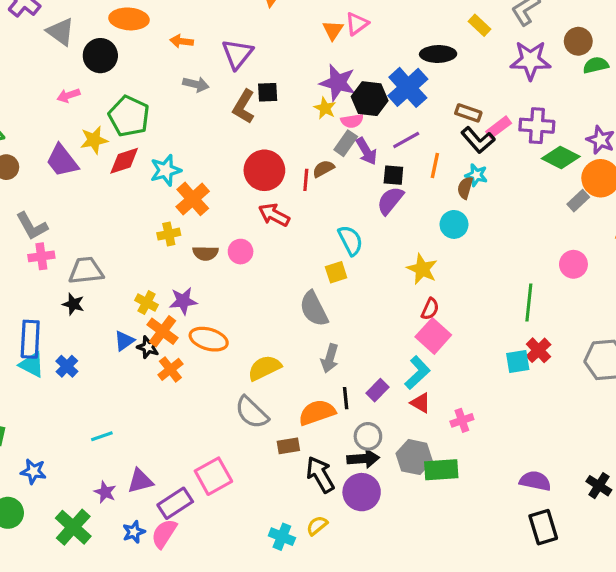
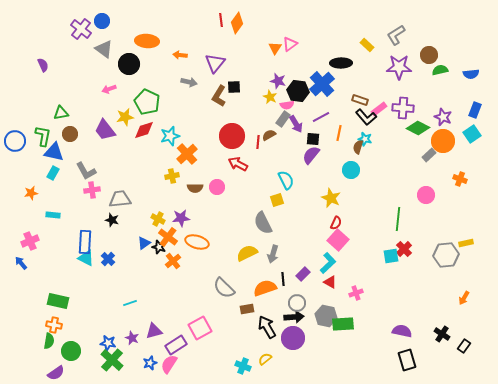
purple star: (338, 83) -> (278, 81), size x0.7
yellow semicircle: (264, 368) -> (247, 253), moved
blue star: (33, 471) -> (108, 343), moved

